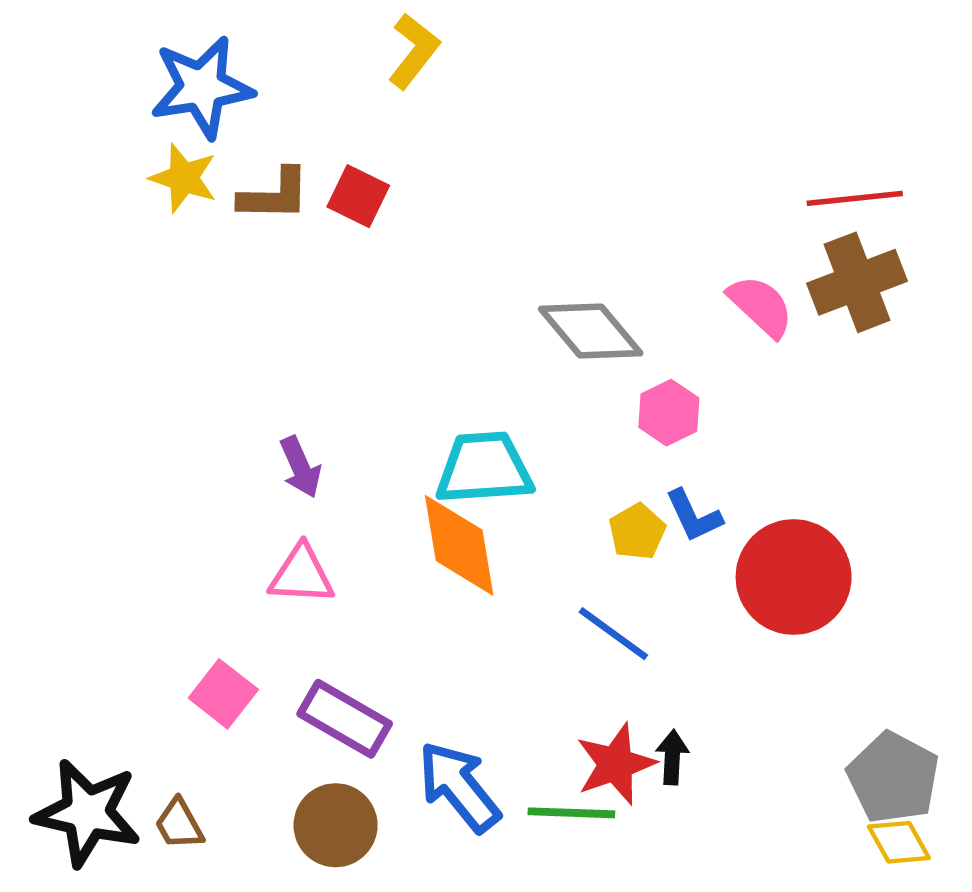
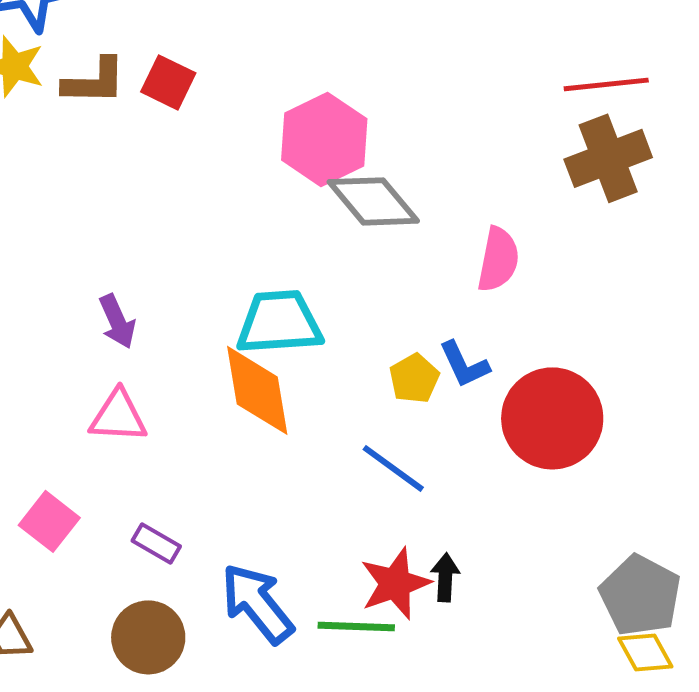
pink semicircle: (761, 306) -> (498, 259), moved, turned 58
pink hexagon: (669, 413) -> (324, 139), moved, size x1.6
purple rectangle: (345, 719) -> (156, 543), size x0.6

